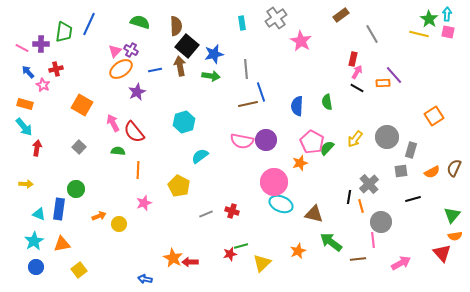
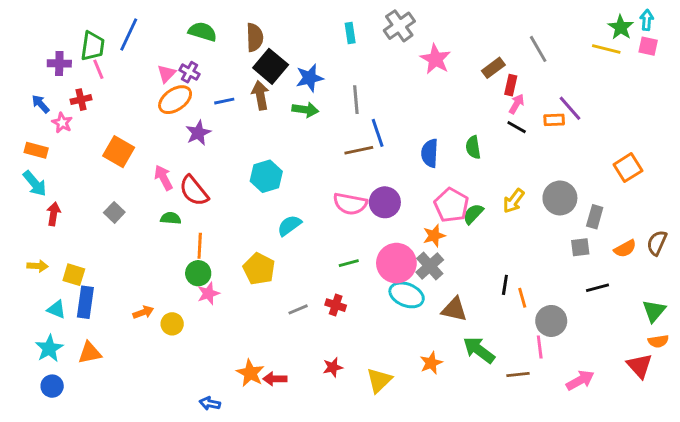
brown rectangle: (341, 15) -> (493, 68), moved
pink line: (22, 48) -> (98, 69), moved, turned 40
gray cross: (369, 184) -> (430, 266), moved
green circle: (76, 189) -> (198, 273), moved
green line: (241, 246) -> (349, 263), moved
yellow square: (79, 270) -> (74, 275), moved, turned -35

